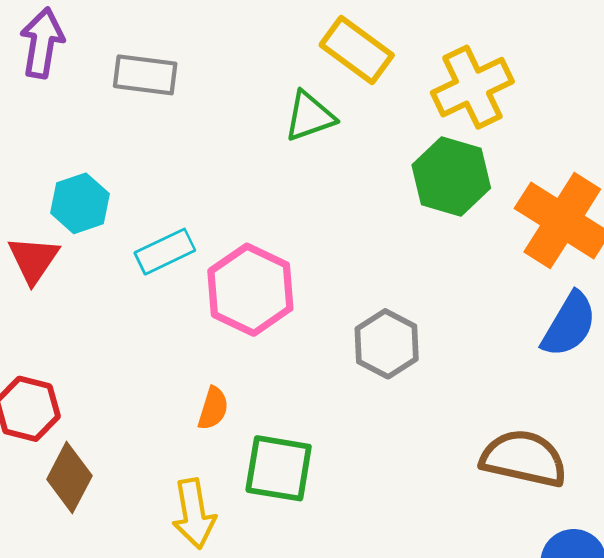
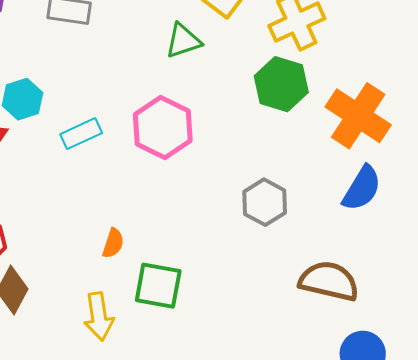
pink hexagon: (250, 290) -> (163, 128), moved
gray hexagon: (387, 344) -> (265, 202), moved

